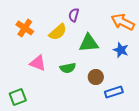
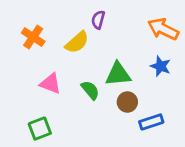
green triangle: (89, 43) -> (118, 74), moved
green semicircle: (68, 68) -> (90, 90), turned -119
green square: (18, 97) -> (40, 129), moved

